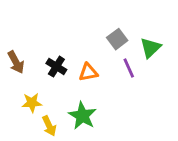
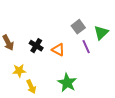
orange triangle: (88, 72) -> (58, 50), turned 40
green star: (82, 116) -> (67, 83), moved

